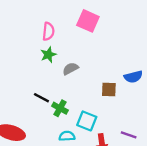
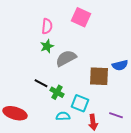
gray semicircle: (70, 69) -> (66, 58), size x1.5
brown square: (109, 90) -> (99, 76), size x1.5

